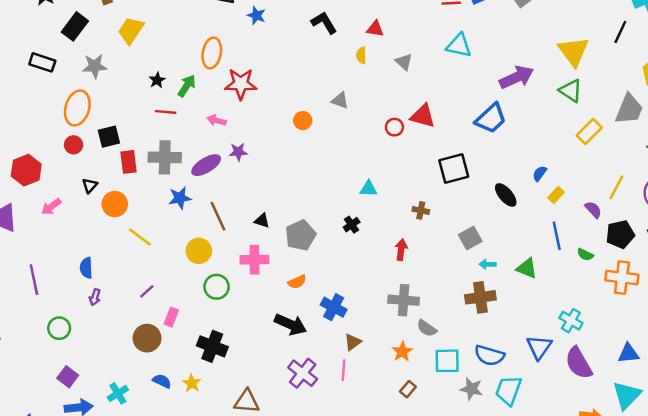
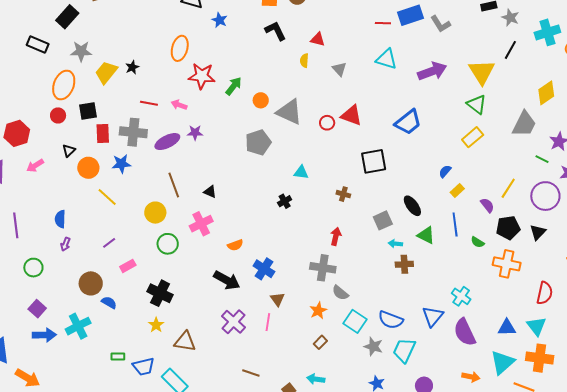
yellow trapezoid: (131, 30) -> (106, 72), moved
black line: (620, 32) -> (510, 50), moved
purple arrow: (517, 77) -> (432, 71), moved
green arrow: (187, 86) -> (234, 86), moved
gray triangle: (340, 100) -> (289, 112), moved, size x1.8
red line: (166, 112) -> (149, 103), moved
orange circle: (303, 121) -> (261, 100), moved
yellow rectangle: (589, 132) -> (473, 137), moved
black ellipse: (506, 195) -> (412, 206), moved
blue star: (180, 198) -> (121, 164), moved
gray pentagon: (300, 235) -> (258, 142), moved
red arrow: (401, 250) -> (336, 236), moved
pink cross: (254, 260) -> (201, 224), turned -30
green triangle: (527, 268) -> (426, 235), moved
brown cross: (480, 297) -> (404, 264), moved, size x0.7
pink rectangle: (171, 317) -> (128, 266), turned 35
brown circle: (147, 338) -> (91, 283), moved
brown triangle: (353, 342) -> (277, 299), turned -35
cyan square: (447, 361) -> (355, 321), turned 30
blue semicircle: (162, 381) -> (109, 302), moved
yellow star: (192, 383) -> (156, 325), moved
cyan cross: (118, 393) -> (78, 326), size x1.4

